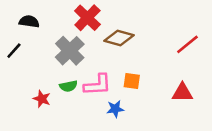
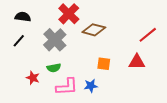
black line: (14, 51) -> (19, 41), moved
pink L-shape: (98, 85) -> (67, 87), moved
red triangle: (182, 92) -> (137, 62), moved

